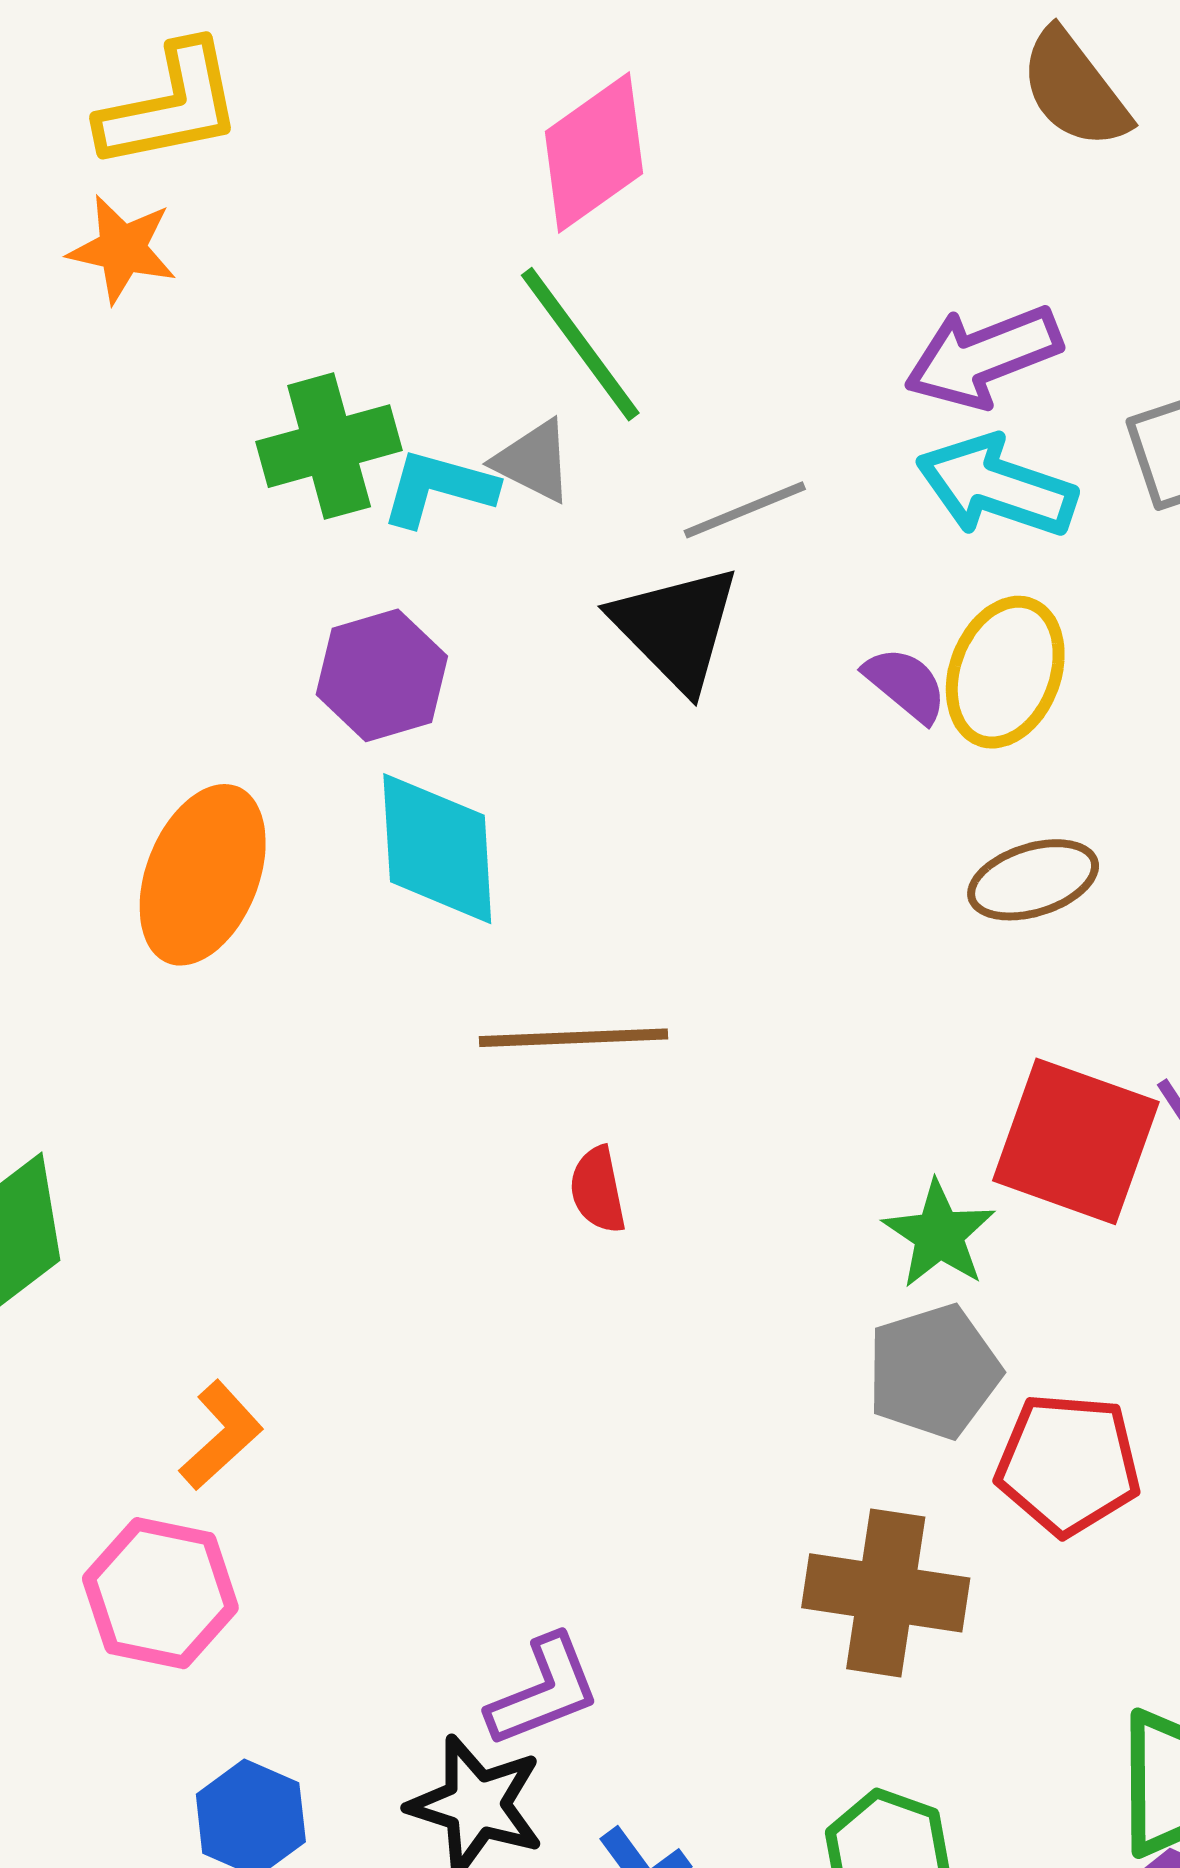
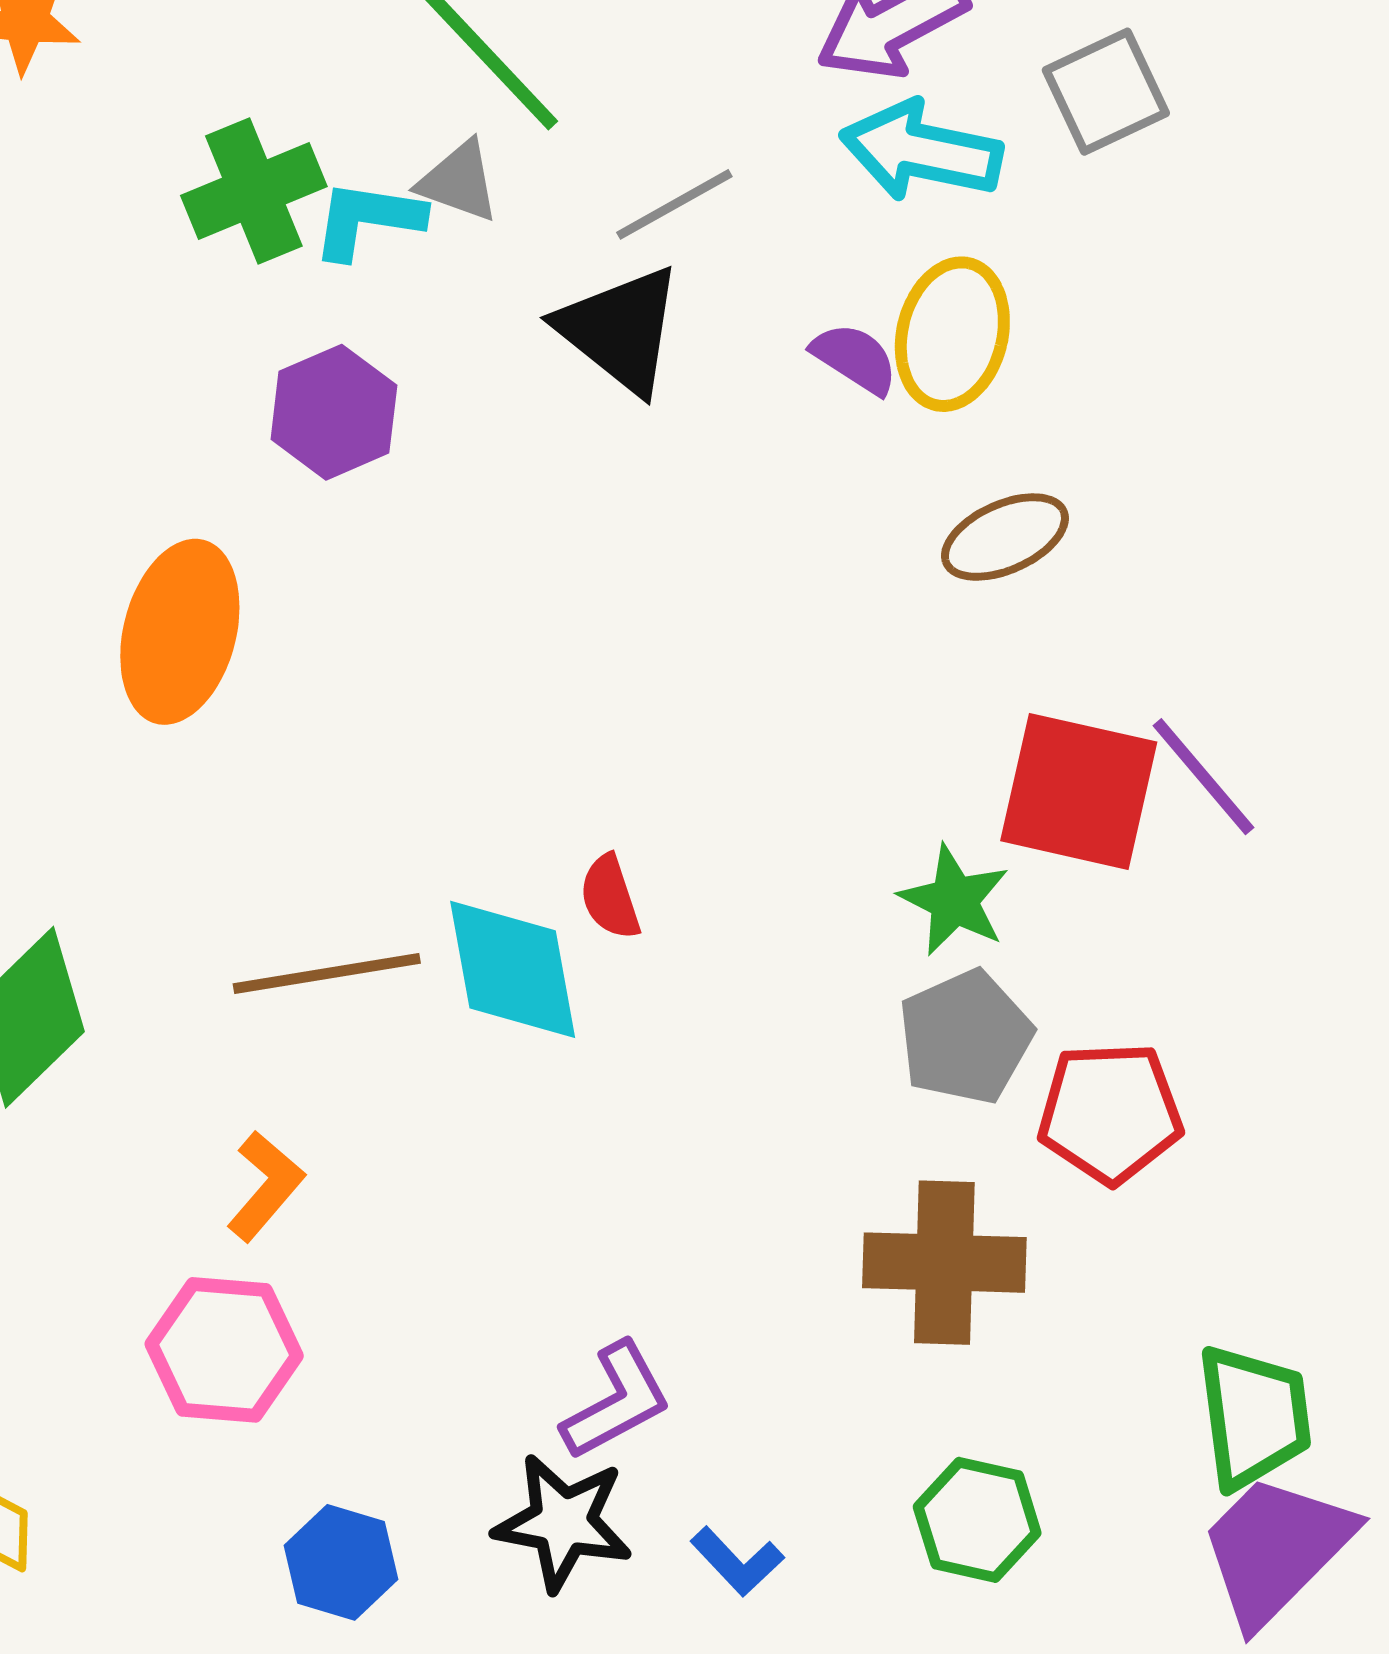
cyan diamond: (437, 849) -> (513, 969), moved
brown line: (573, 1038) -> (327, 974), moved

